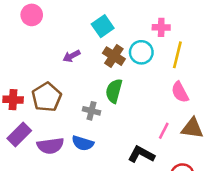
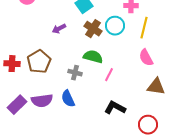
green semicircle: (114, 91) -> (93, 57), turned 90
pink line: (164, 131) -> (109, 75), moved
purple rectangle: (19, 134) -> (17, 105), moved
blue semicircle: (83, 143) -> (68, 99), turned 48

